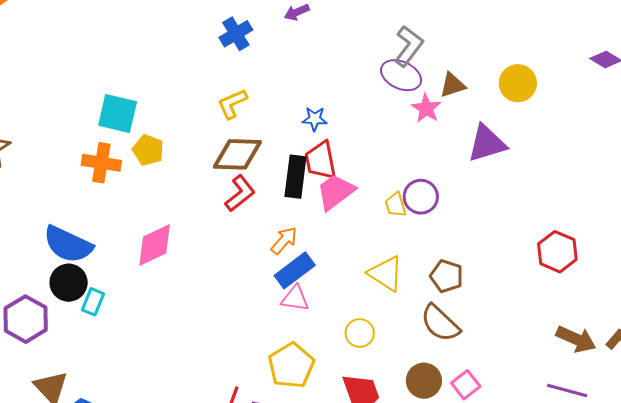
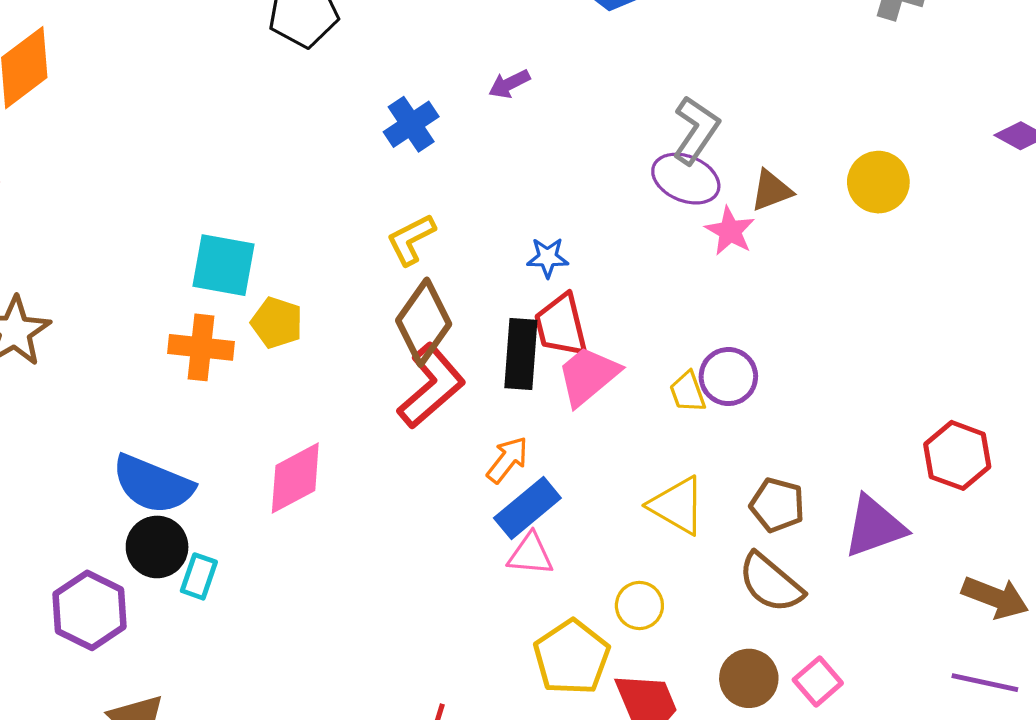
purple triangle: (487, 143) -> (874, 527), moved
brown diamond: (237, 154) -> (424, 322), turned -54
red L-shape: (240, 193) -> (431, 386), size x1.4
yellow pentagon: (291, 365) -> (572, 657), moved

